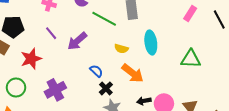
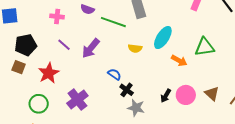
cyan ellipse: (151, 43) -> (163, 38), turned 50
orange arrow: (133, 73) -> (179, 61), moved, size x0.7
black arrow: (144, 101) -> (166, 96), turned -40

